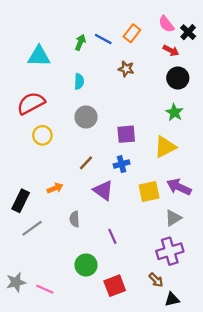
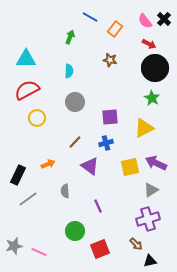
black cross: (188, 32) -> (164, 19), moved
blue line: (103, 39) -> (90, 17), moved
cyan triangle: (39, 56) -> (26, 59), moved
black circle: (178, 78) -> (155, 68), size x1.4

